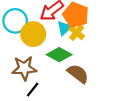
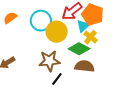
yellow cross: (77, 33) -> (91, 37), moved
brown semicircle: (78, 74) -> (84, 66), moved, turned -30

